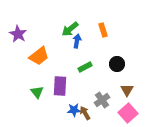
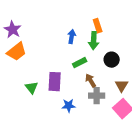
green arrow: (70, 29) -> (94, 41), moved, turned -48
orange trapezoid: (39, 56) -> (17, 52), moved
gray cross: (102, 100) -> (97, 96), turned 35
brown arrow: (85, 113) -> (91, 81), moved

